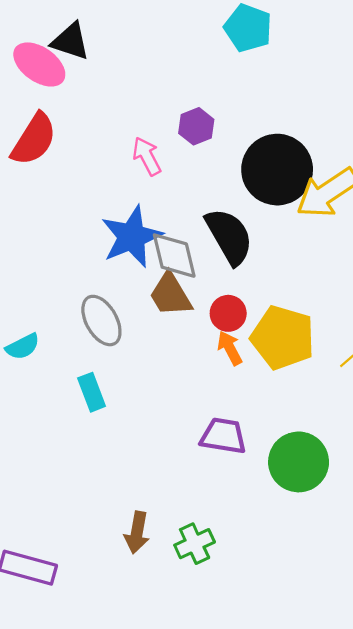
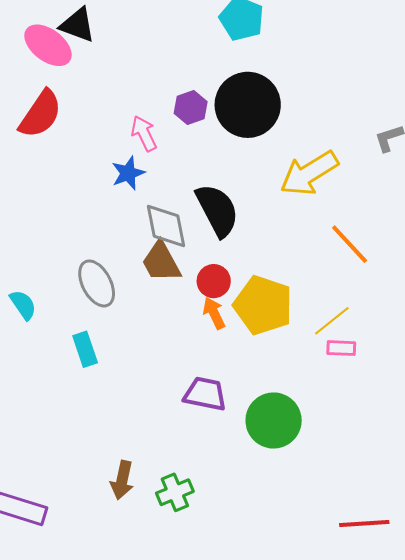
black circle: (277, 170) -> (248, 105), moved
blue star: (132, 237) -> (128, 173), moved, size x0.6
cyan semicircle: (23, 347) -> (23, 305), turned -100

